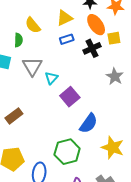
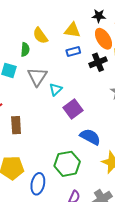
yellow triangle: (65, 18) -> (72, 30), turned 30
brown rectangle: (14, 116) -> (16, 125), turned -60
blue semicircle: (89, 123) -> (90, 137), turned -100

